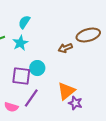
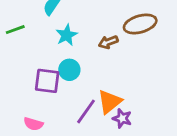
cyan star: (20, 43) -> (67, 35), moved
purple line: (31, 98) -> (86, 111), moved

